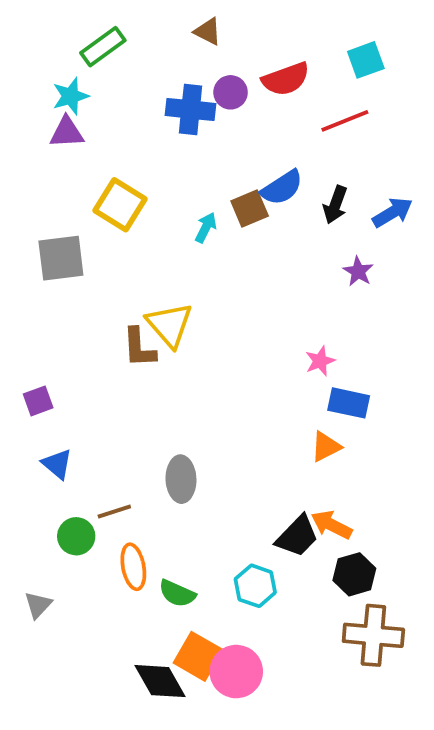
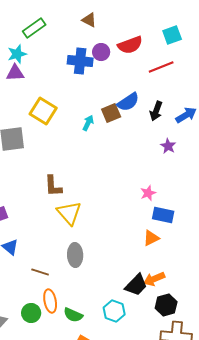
yellow triangle: (170, 325) -> (69, 213), moved
brown line: (114, 511) -> (40, 272), turned 36
orange arrow: (332, 525) -> (154, 279), turned -50
green circle: (76, 536) -> (31, 313), moved

